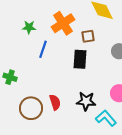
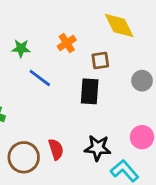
orange cross: (63, 23) -> (67, 43), size x0.6
blue line: (43, 49) -> (40, 78), turned -72

